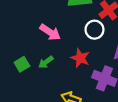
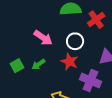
white circle: (94, 30) -> (75, 41), moved

